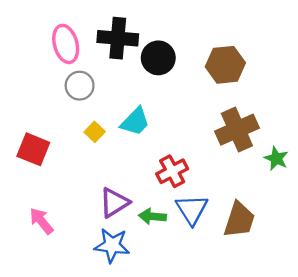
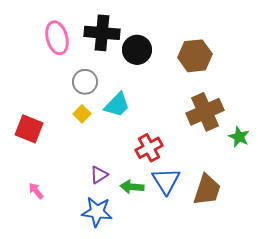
gray circle: (80, 86) -> (85, 82), moved
purple triangle: (114, 203) -> (99, 175), size x0.7
pink arrow: (41, 221) -> (36, 191), size x0.7

